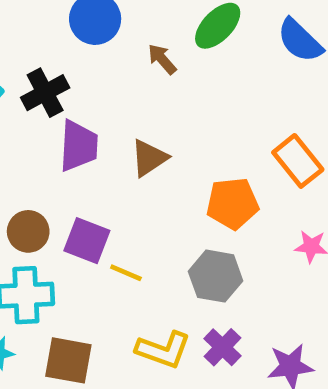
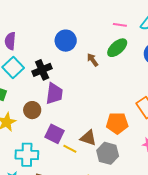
brown triangle: (149, 158) -> (88, 138), moved, turned 48
brown circle: (28, 231) -> (32, 110), moved

